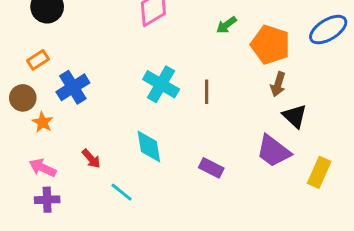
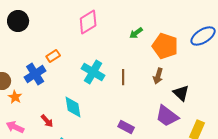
orange rectangle: (38, 60) -> (53, 56), moved
brown arrow: (278, 84) -> (158, 76), moved
cyan diamond: (149, 147) -> (73, 107), moved

